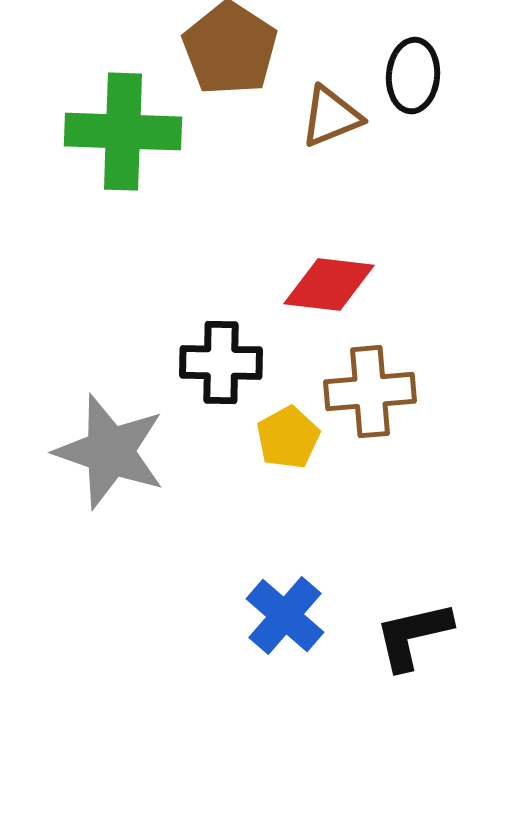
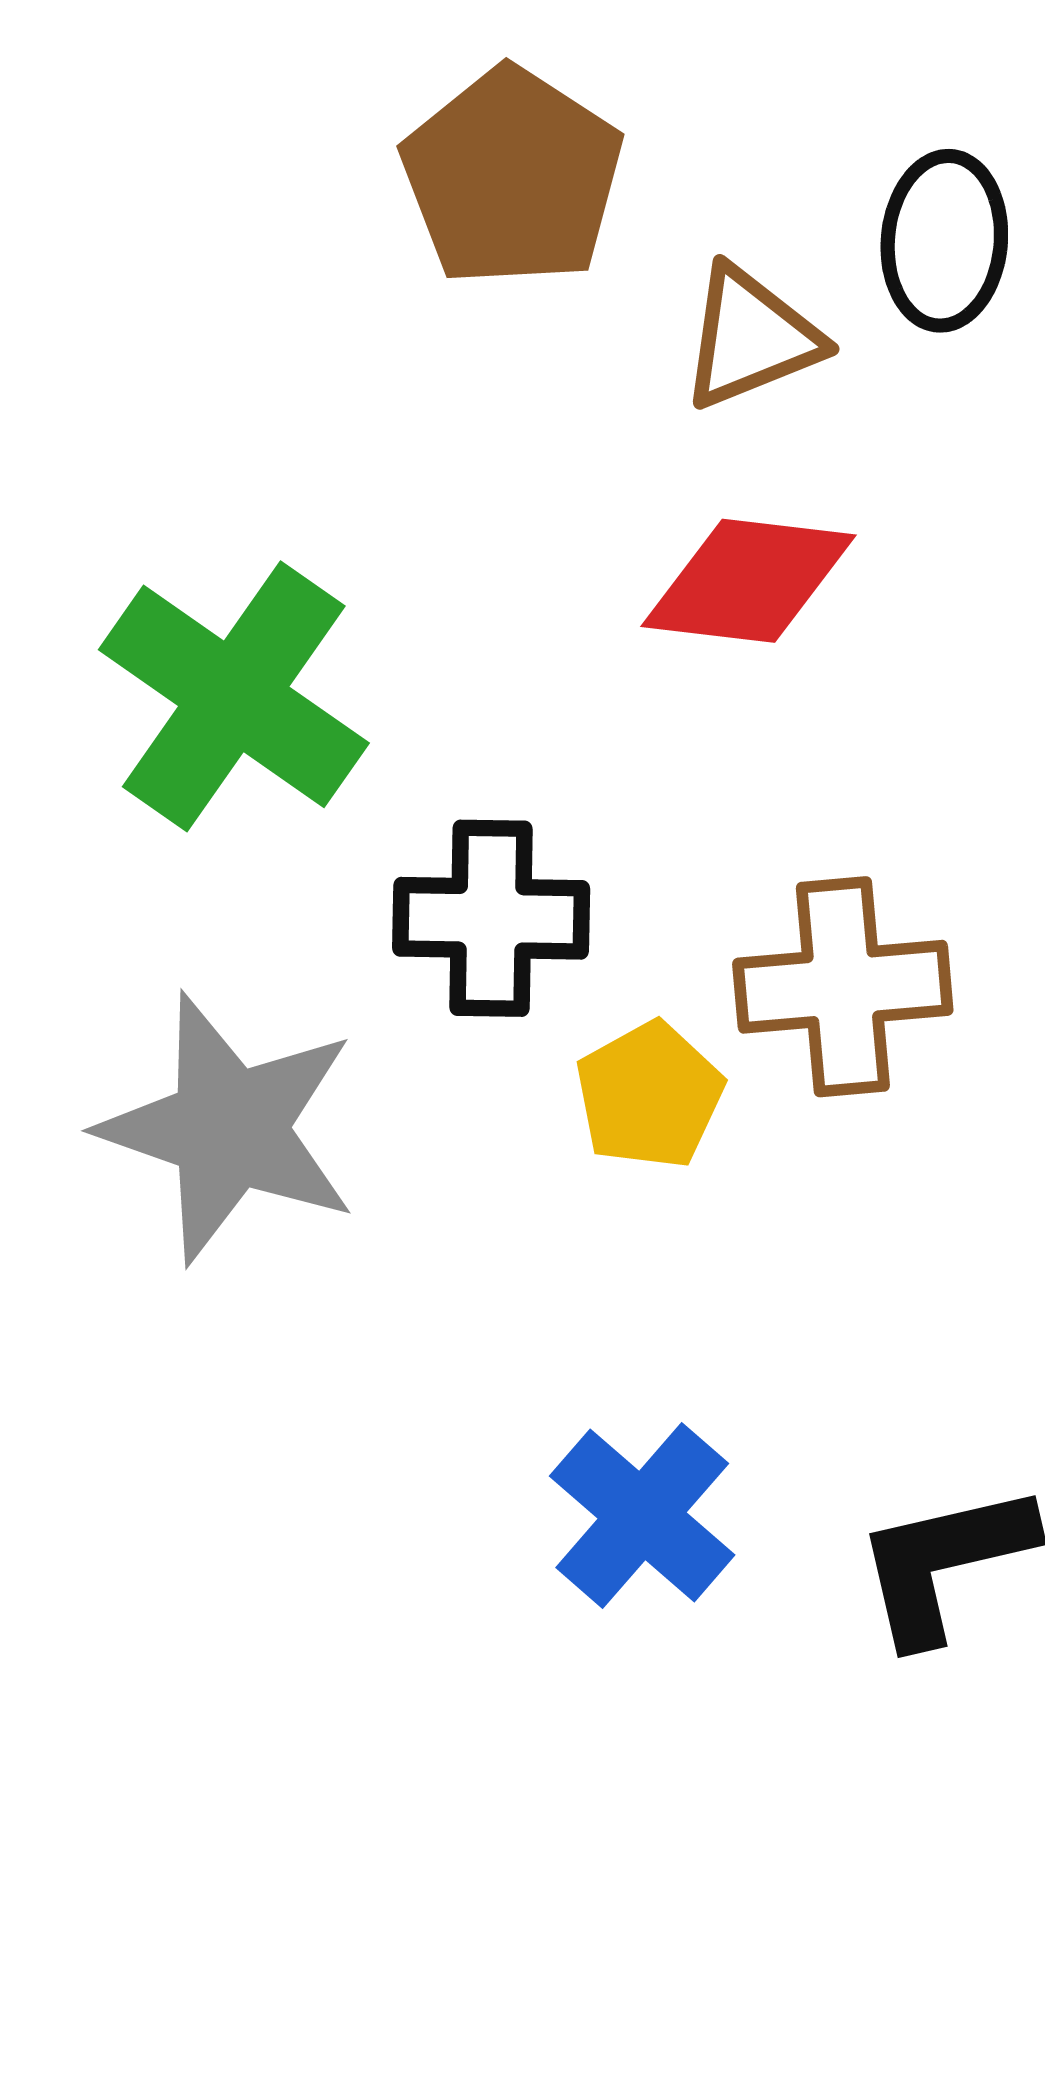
green cross: (123, 132) -> (234, 696), moved, turned 33
red diamond: (329, 285) -> (748, 581), moved

